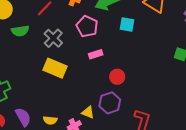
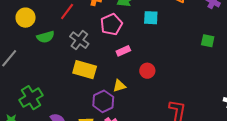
pink pentagon: (87, 26) -> (111, 24), turned 30
purple hexagon: (110, 103) -> (103, 101), moved
yellow triangle: (88, 112) -> (119, 86), moved, turned -32

